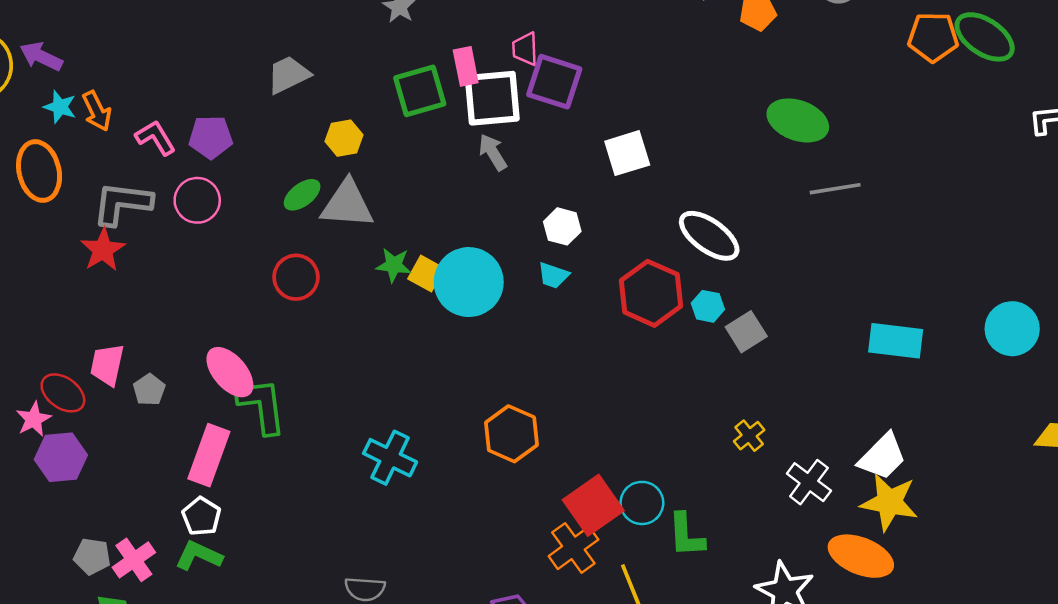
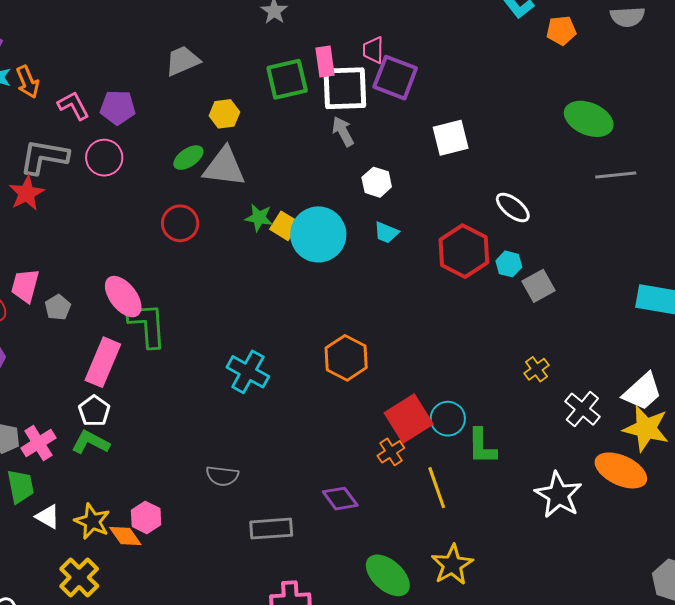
white hexagon: (562, 226) -> (377, 182), moved
white ellipse: (709, 236) -> (513, 207), size x0.7
orange cross: (573, 548) -> (391, 452), size x0.7

